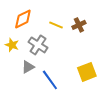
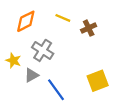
yellow line: (56, 25) -> (63, 18), moved
yellow star: (12, 45) -> (13, 61), moved

